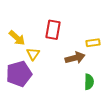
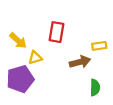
yellow triangle: (33, 54) -> (35, 58), turned 40

